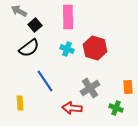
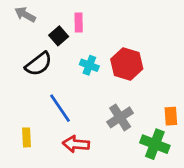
pink rectangle: (68, 17) -> (79, 23), moved, size x0.6
black square: (35, 25) -> (59, 36), moved
red arrow: (72, 108) -> (76, 144), moved
green cross: (116, 108) -> (155, 144), size x1.5

